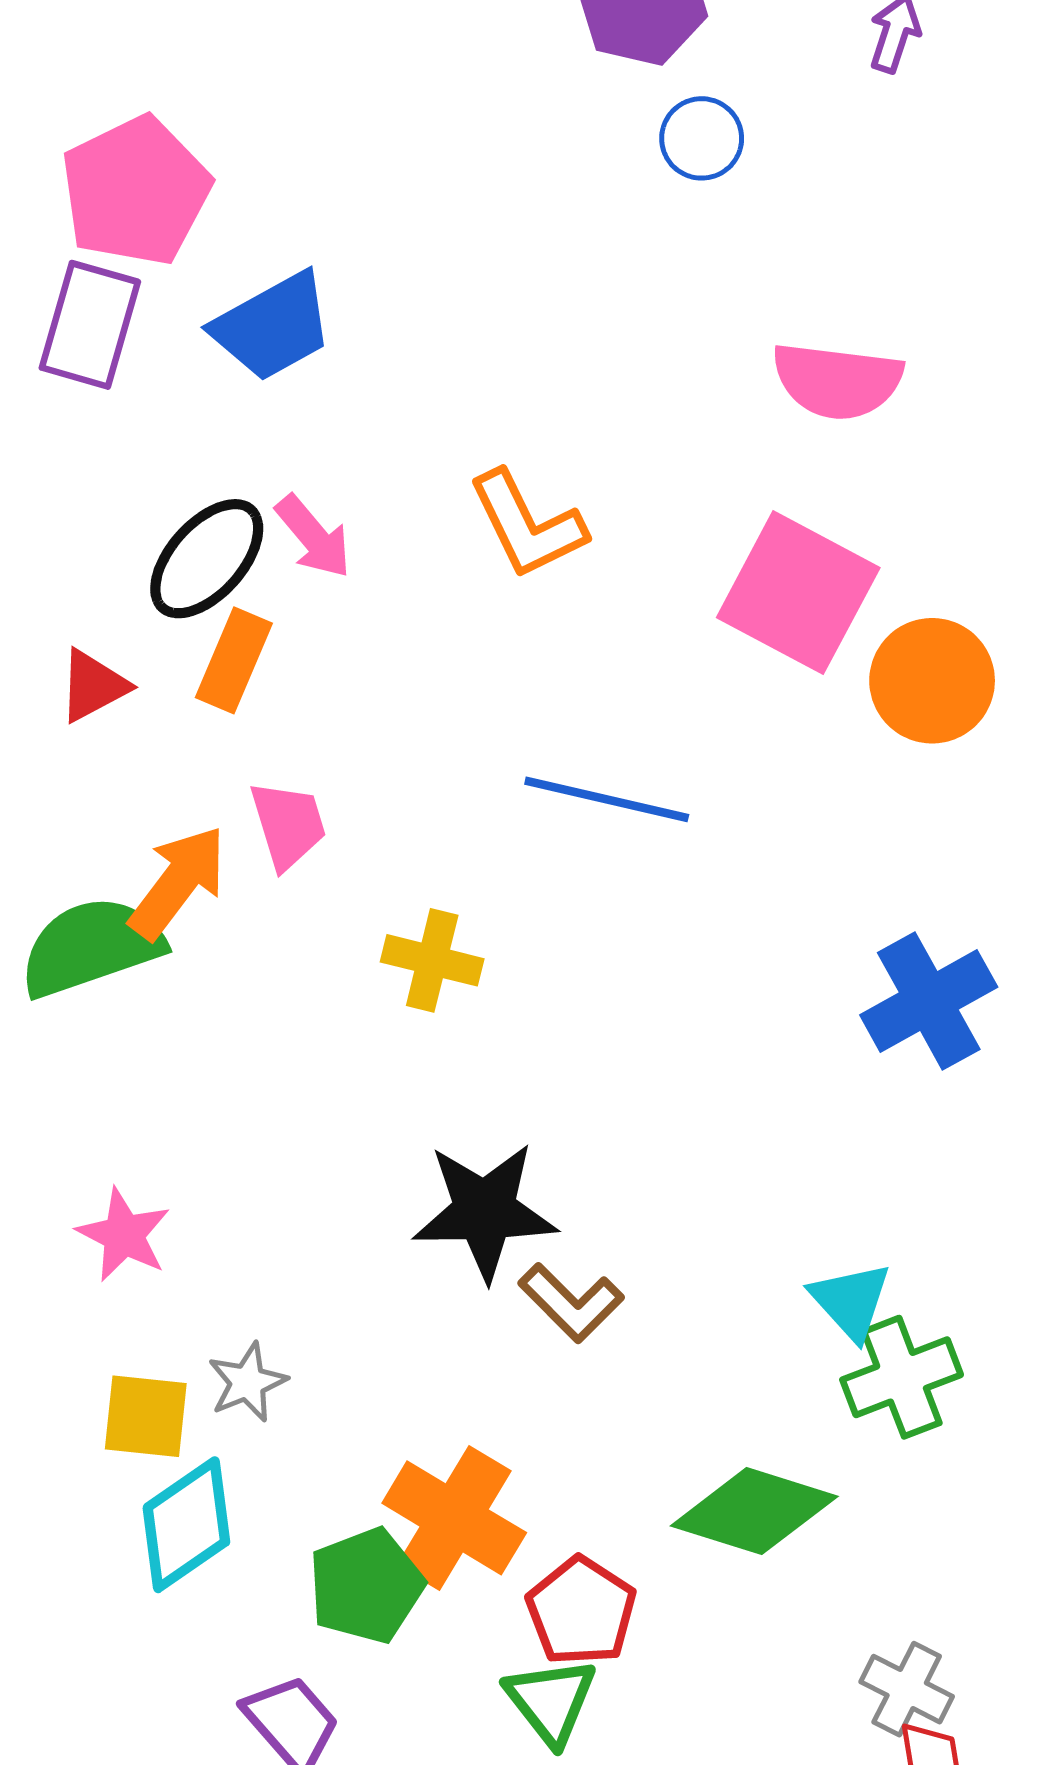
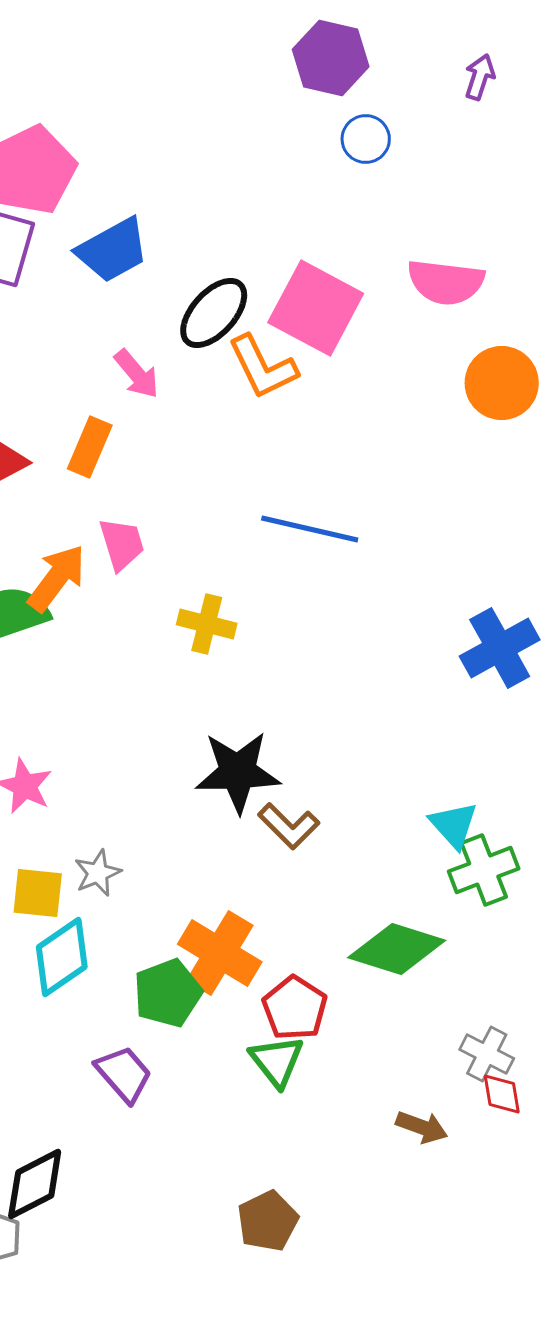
black ellipse: (207, 559) -> (214, 313), moved
pink square: (798, 593) -> (316, 308), moved
orange circle: (932, 681) -> (502, 383), moved

